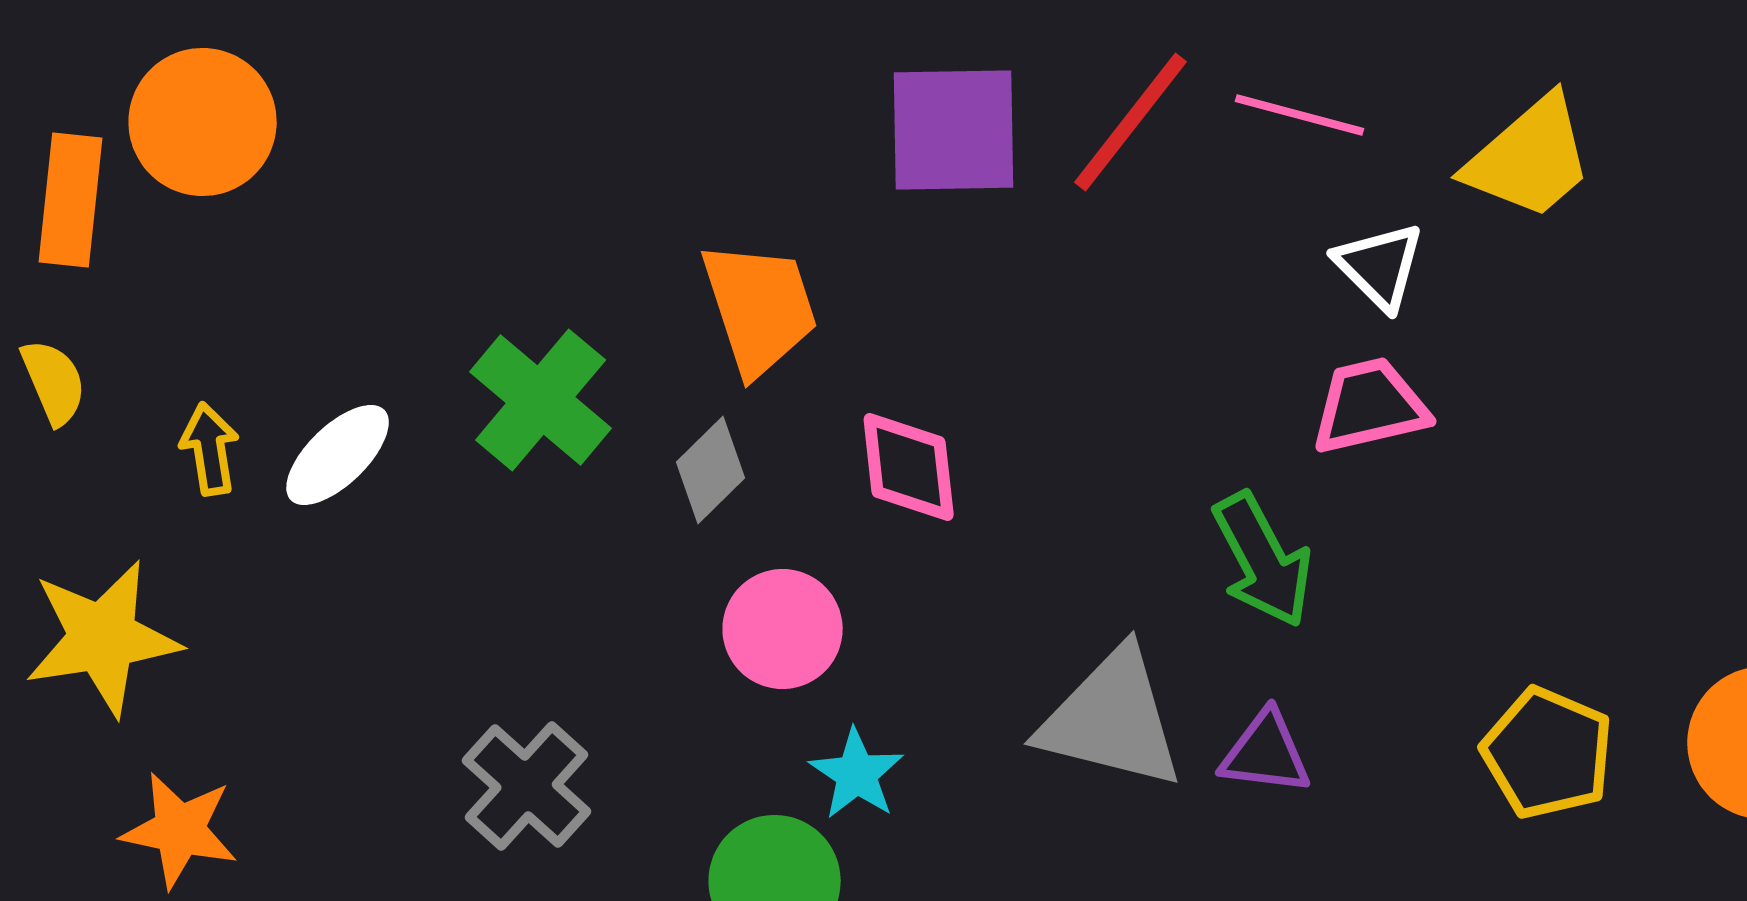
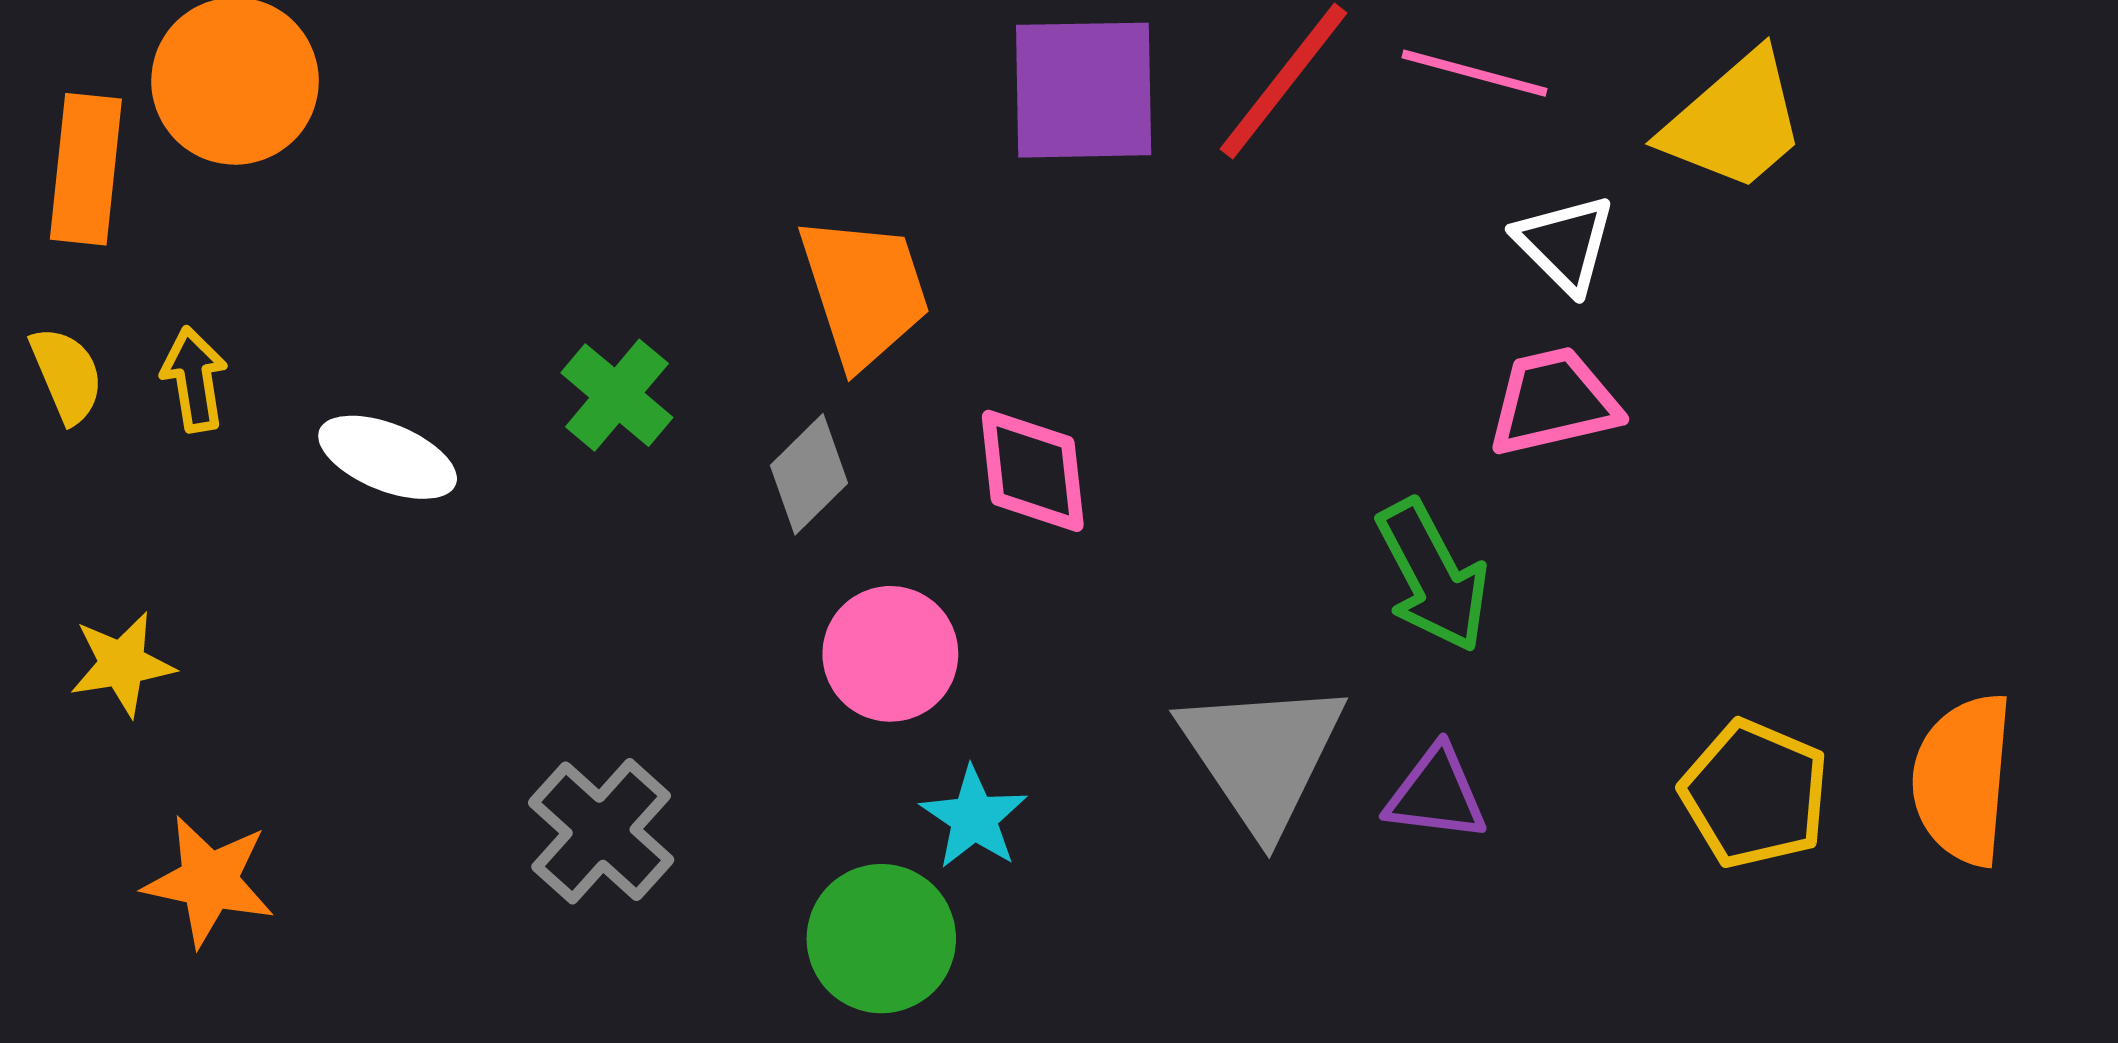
green cross: (541, 400) -> (617, 395), size x0.7
yellow arrow: (210, 449) -> (194, 379), moved
white ellipse: (338, 455) -> (388, 457), turned 66
yellow star: (103, 638) -> (122, 664), size x0.6
gray triangle: (1112, 719) -> (1262, 756), turned 42

